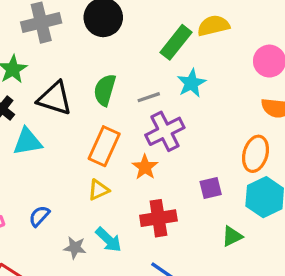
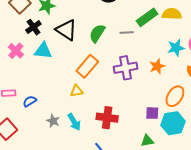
cyan star: (191, 83) -> (176, 48), moved
gray line: (149, 97) -> (127, 33), moved
orange star: (145, 167) -> (157, 66), moved
purple square: (211, 188) -> (152, 113), moved
blue semicircle: (39, 216) -> (30, 101), moved

